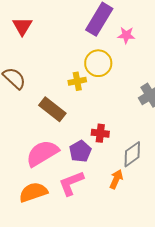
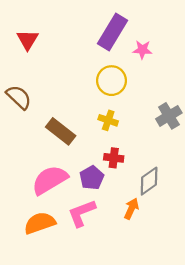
yellow cross: (77, 81) -> (108, 120), moved, turned 30

